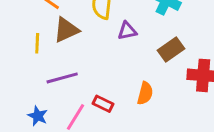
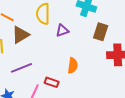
brown rectangle: (171, 50) -> (101, 32), moved, turned -30
orange semicircle: (145, 93) -> (73, 66), moved

